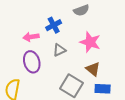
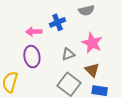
gray triangle: (59, 50) -> (68, 54), moved

